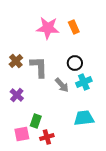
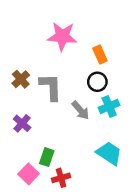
orange rectangle: (74, 27) -> (100, 55), moved
cyan trapezoid: (84, 118) -> (109, 153), turned 40
pink square: (22, 134) -> (29, 174), turned -35

